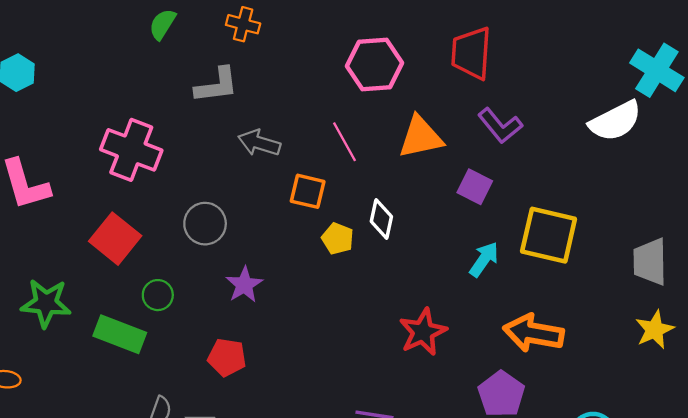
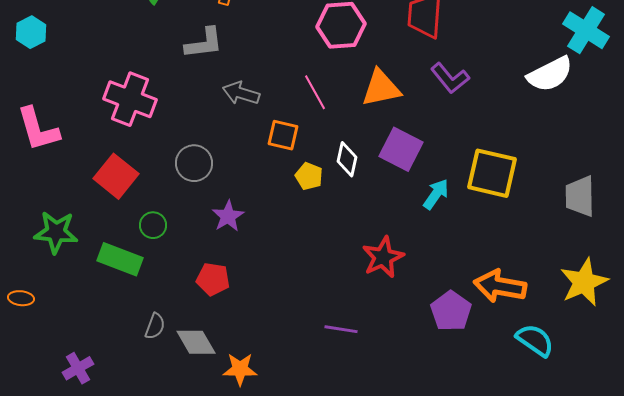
purple square: (475, 187) -> (401, 149), moved, size x1.4
yellow star: (655, 330) -> (584, 282), moved, size x1.4
orange arrow: (534, 333) -> (500, 286), moved

